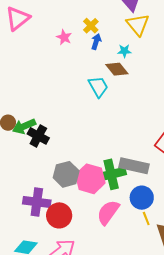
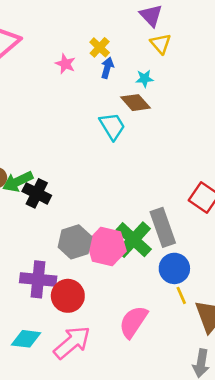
yellow triangle: (138, 25) -> (161, 44), size x0.7
gray rectangle: (134, 166) -> (163, 227), turned 60
green cross: (111, 174) -> (133, 240), turned -32
pink semicircle: (108, 212) -> (133, 322), moved

